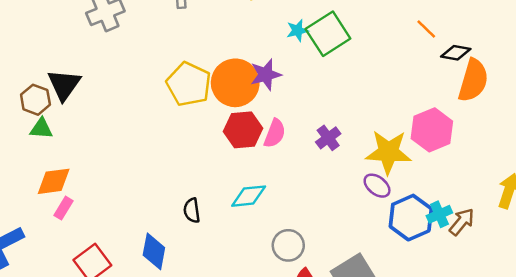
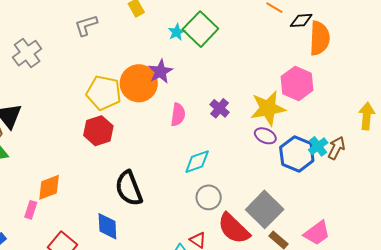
red hexagon: (243, 130) -> (98, 131), moved
orange diamond: (54, 181) -> (49, 187), moved
cyan diamond: (249, 196) -> (197, 162), moved
black semicircle: (192, 210) -> (129, 188), size x1.8

